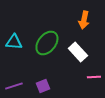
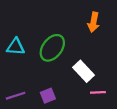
white rectangle: (78, 52) -> (83, 71), moved
pink line: (94, 77) -> (98, 92), moved

